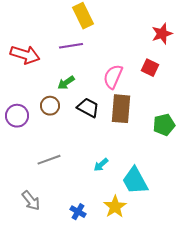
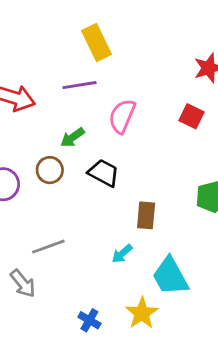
pink semicircle: (113, 77) -> (122, 116), moved
brown rectangle: (121, 109) -> (146, 215), moved, size x0.7
gray arrow: (31, 201) -> (23, 283), moved

